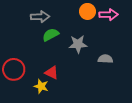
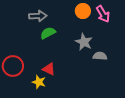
pink arrow: (109, 15) -> (103, 14), turned 60
gray star: (78, 44) -> (84, 42), moved, turned 30

